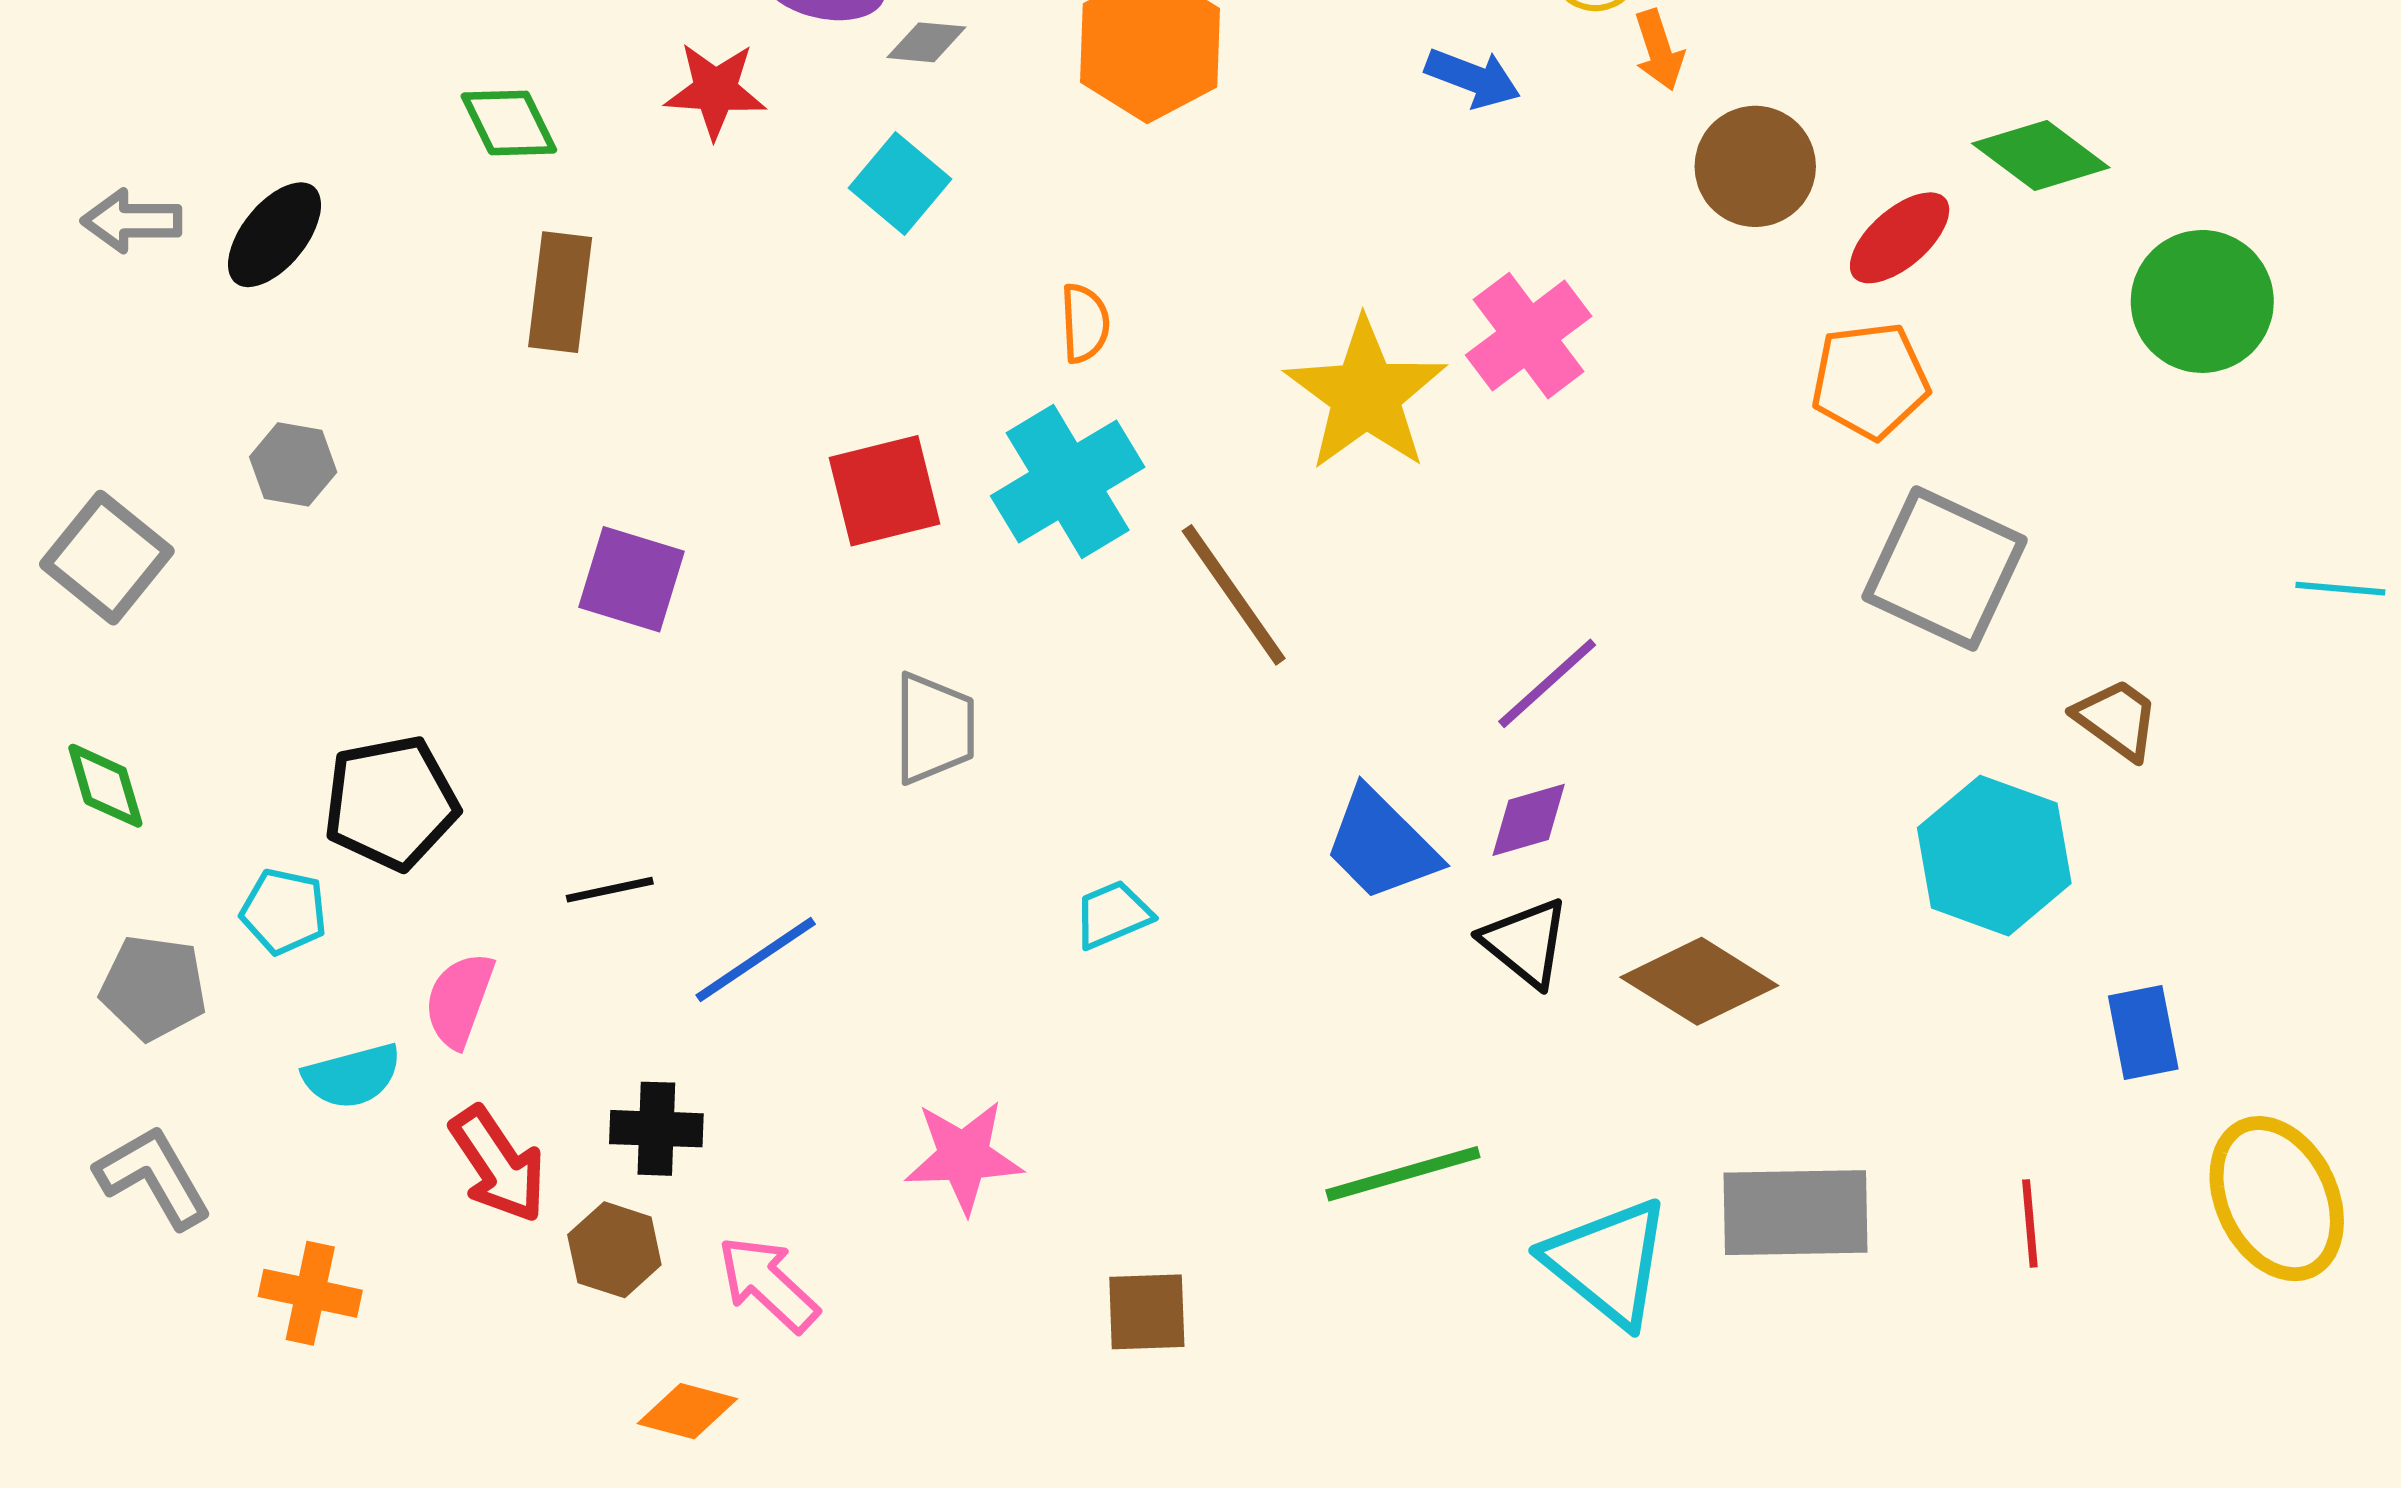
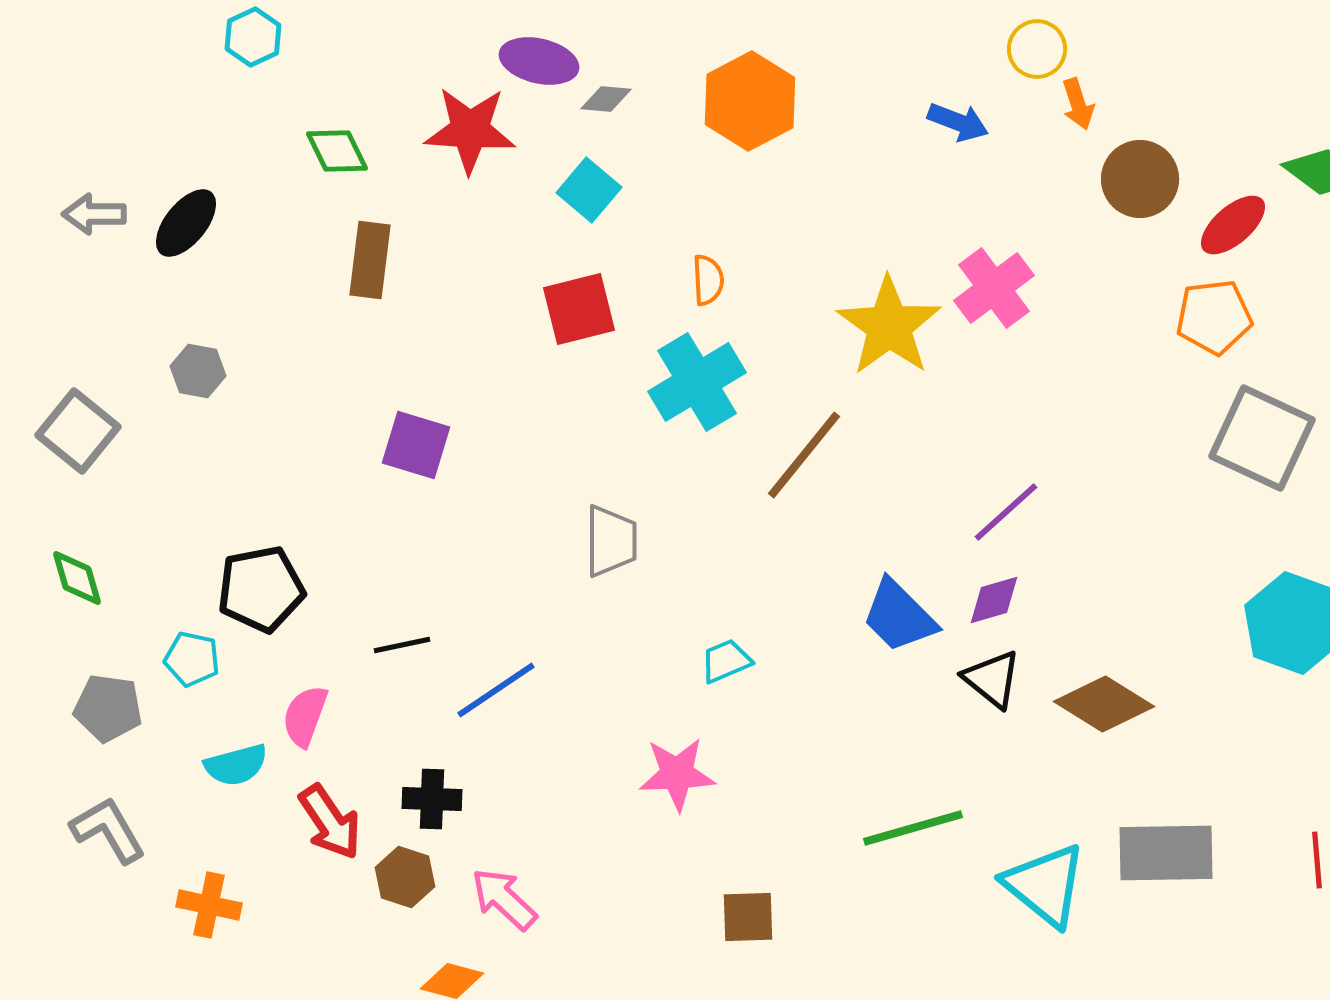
red star: (715, 90) -> (470, 130), size x1.4
red square: (884, 491) -> (579, 309), moved
brown line: (1234, 595) -> (804, 455), turned 74
pink star: (964, 1157) -> (677, 774), moved

